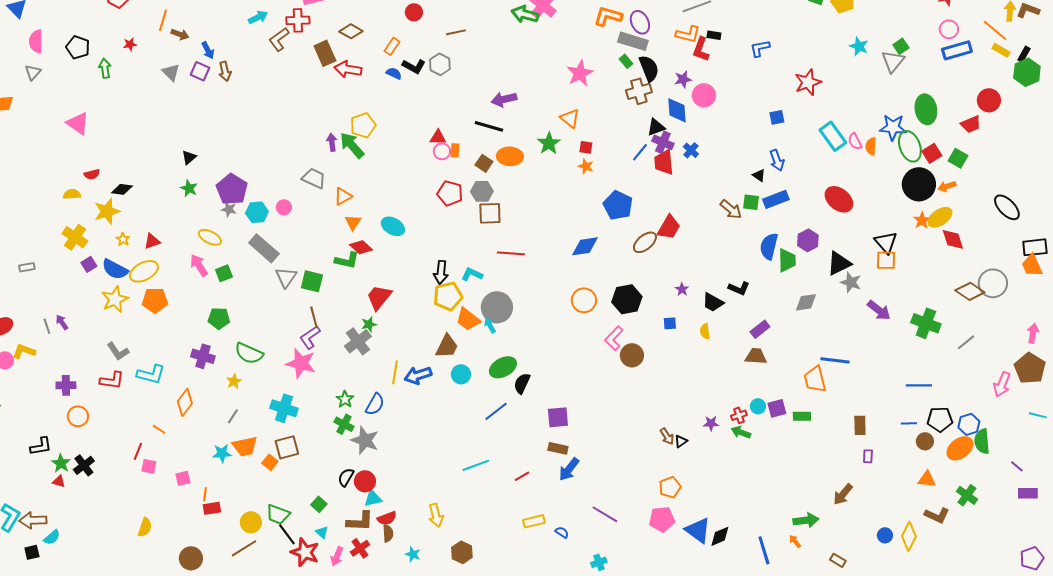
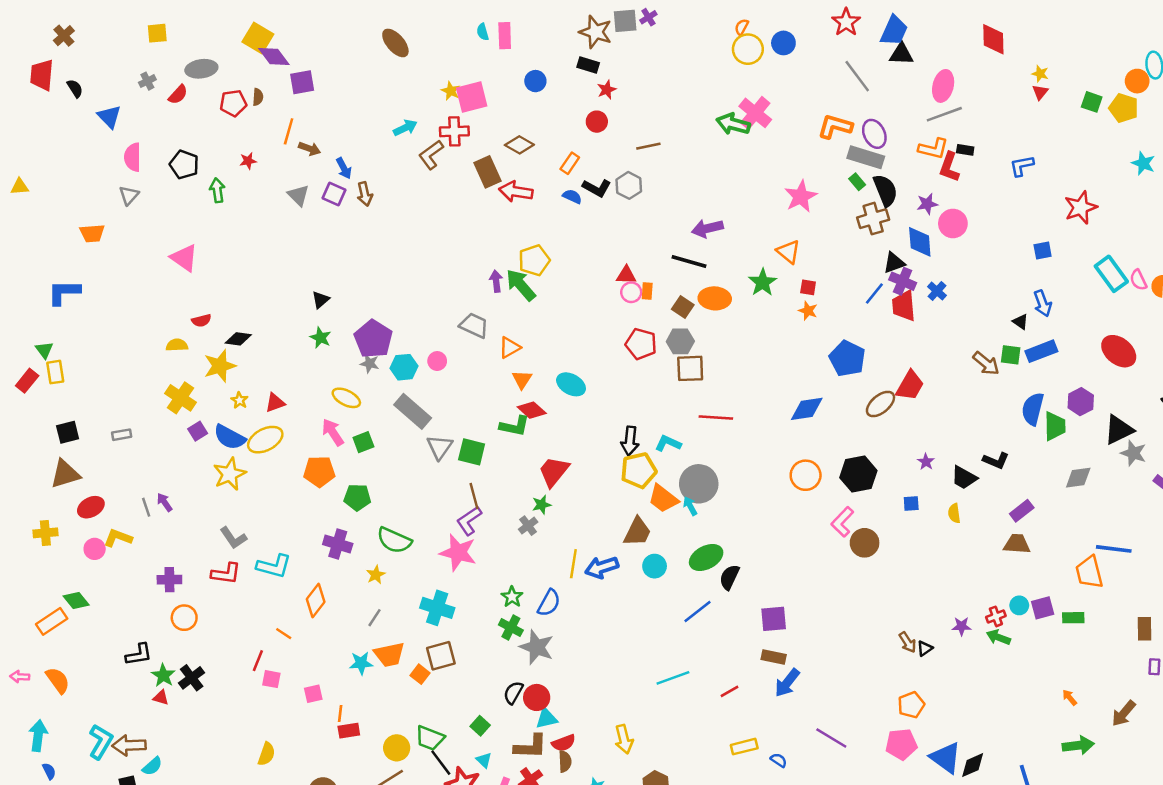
orange pentagon: (155, 300) -> (319, 472), moved
gray cross: (358, 341) -> (528, 526), size x0.6
orange arrow: (795, 541) -> (1070, 697), moved

